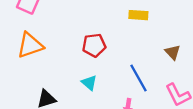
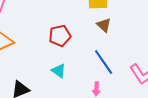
brown triangle: (173, 52) -> (104, 25), moved

